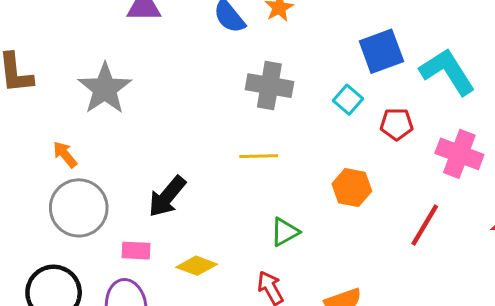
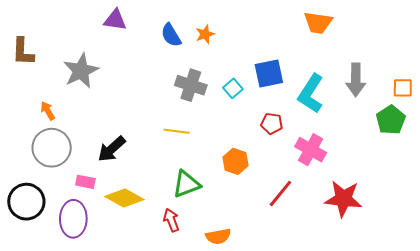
cyan L-shape: (447, 72) -> (311, 94), turned -123
cyan square: (348, 100) -> (233, 88), moved
green triangle: (285, 232) -> (186, 184), size x1.4
yellow diamond: (197, 266) -> (124, 198), size x1.4

